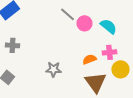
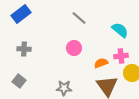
pink circle: (84, 23) -> (74, 48), moved
gray star: (53, 69) -> (64, 88), moved

